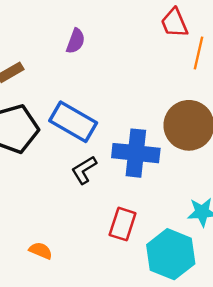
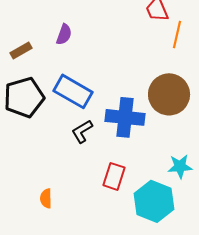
purple semicircle: (76, 41) -> (64, 34), moved
orange semicircle: (41, 251) -> (46, 198), turned -114

